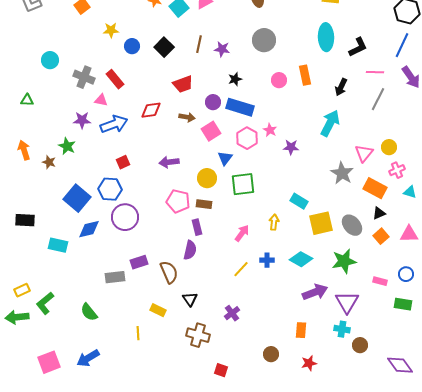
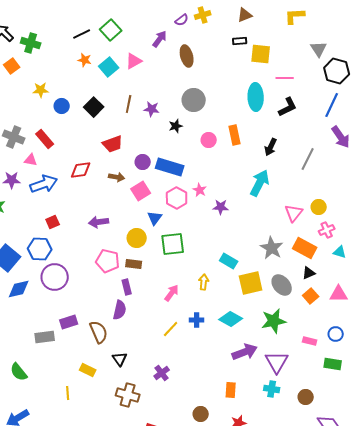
pink line: (375, 72) -> (285, 78), moved
black star: (235, 79) -> (176, 126), moved
gray star: (342, 173) -> (272, 248), moved
brown circle: (360, 345) -> (306, 397), moved

